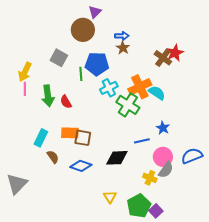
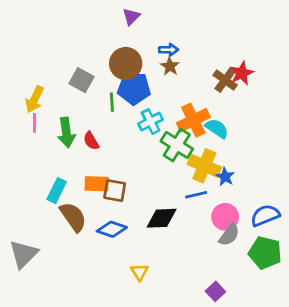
brown circle: (83, 30) -> (126, 64), moved
brown semicircle: (53, 157) -> (73, 217), size x1.6
yellow cross: (150, 178) -> (204, 166), moved, size x1.6
yellow triangle: (110, 197) -> (139, 272), moved
green pentagon: (139, 206) -> (265, 253), moved, turned -30

